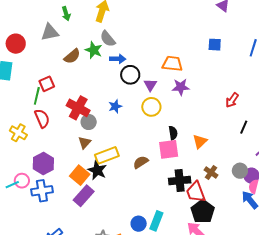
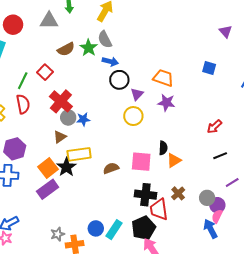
red square: (47, 84) -> (45, 72), moved, turned -35
blue star: (115, 106) -> (83, 119), moved
black line: (244, 127) -> (220, 156), turned 32
black semicircle: (173, 133) -> (163, 148), moved
black pentagon: (203, 211) -> (144, 228), moved

